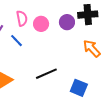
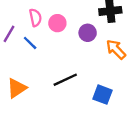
purple circle: (67, 22) -> (88, 33), moved

